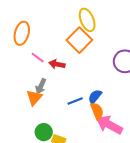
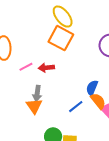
pink line: (38, 58) -> (26, 67), turned -48
blue line: (75, 101) -> (76, 107), moved

